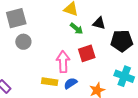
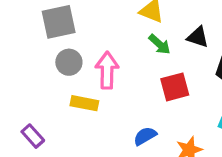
pink arrow: (63, 62) -> (107, 70), moved
yellow rectangle: (50, 82) -> (84, 103), moved

